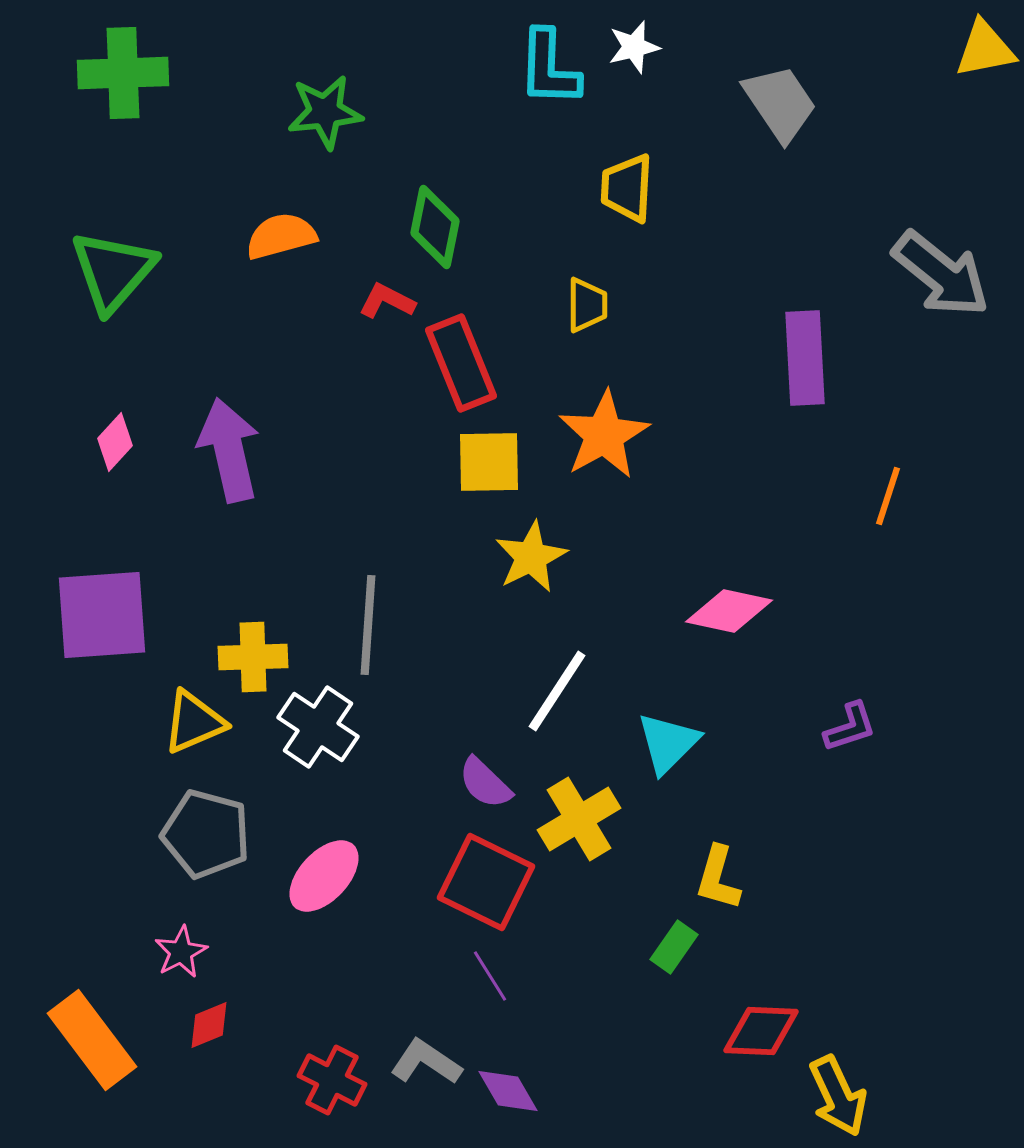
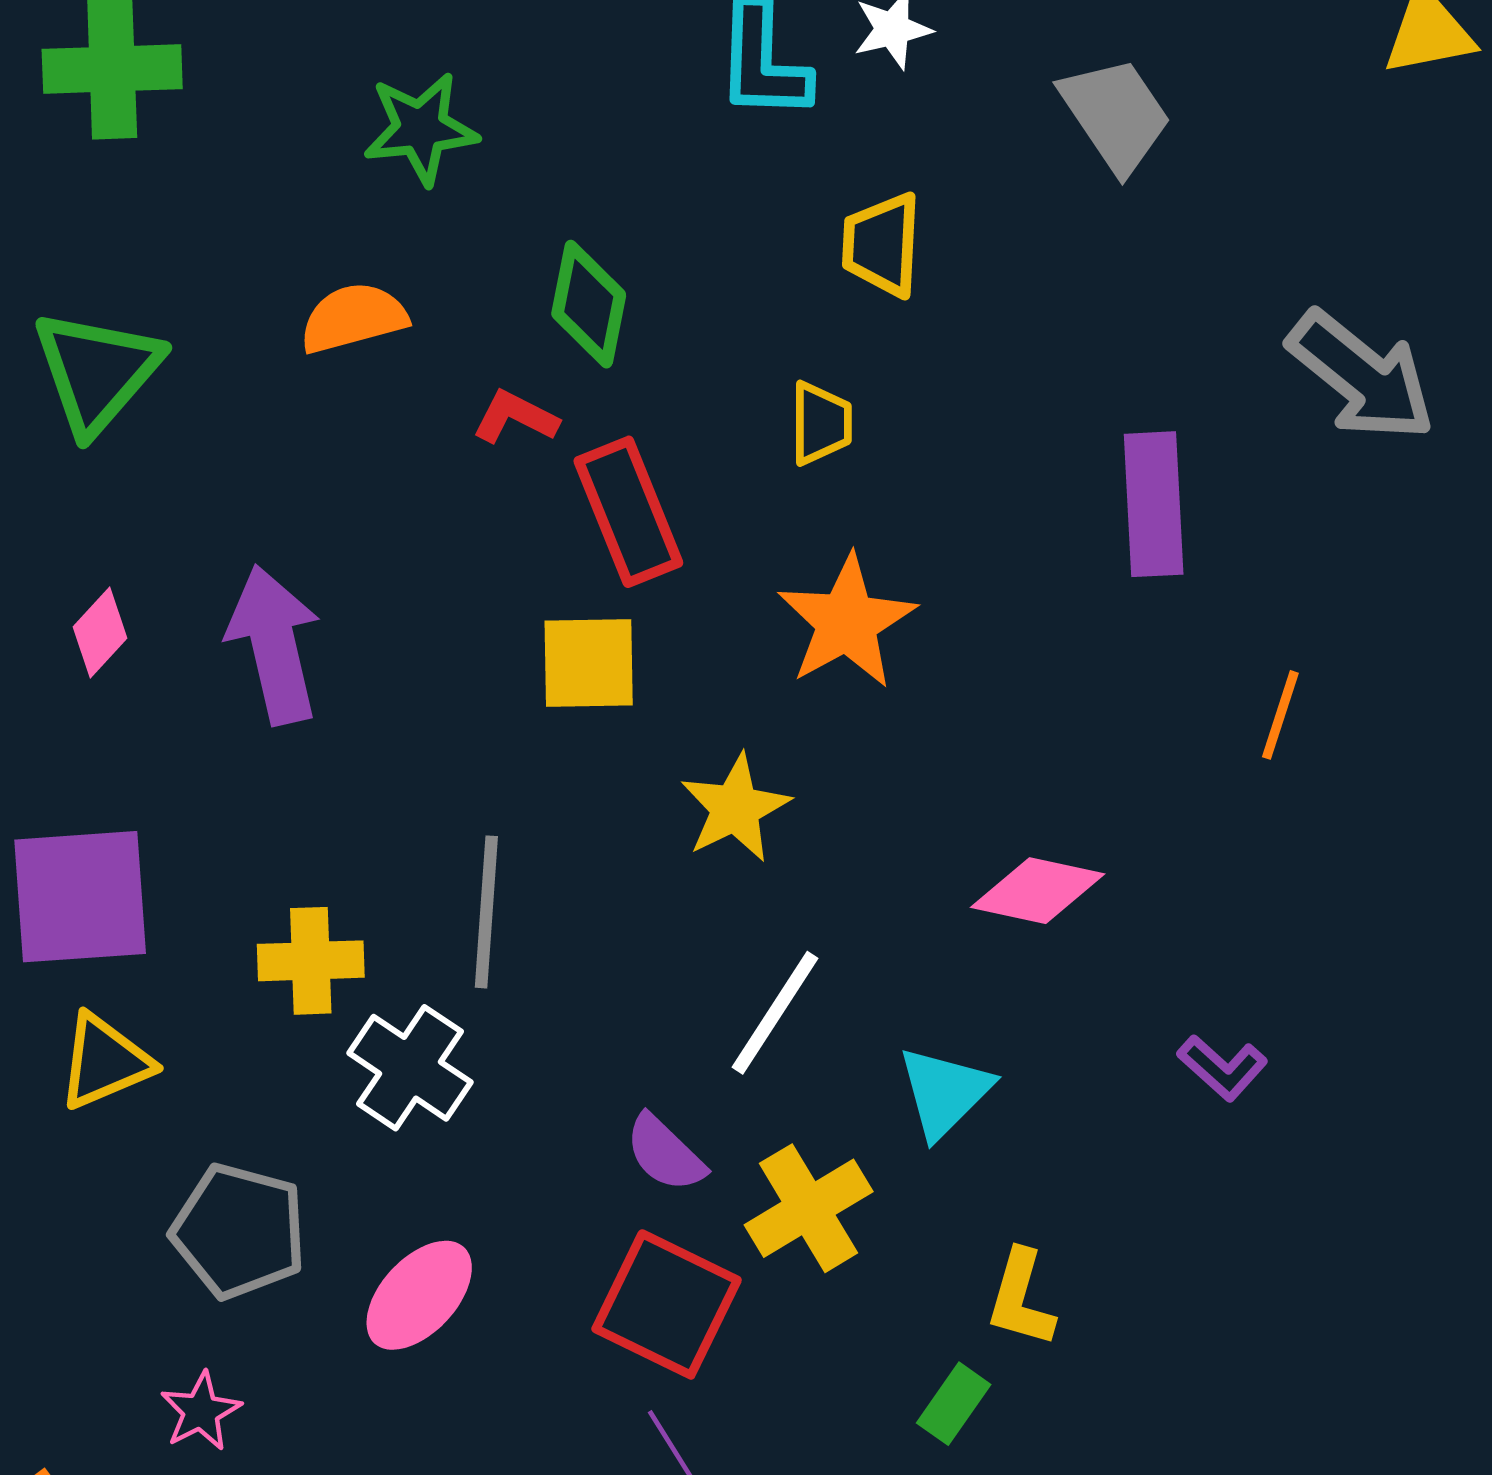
yellow square: (489, 462) -> (589, 663), moved
yellow triangle: (194, 722) -> (105, 1062), moved
purple L-shape: (850, 727) -> (1222, 1068), turned 60

